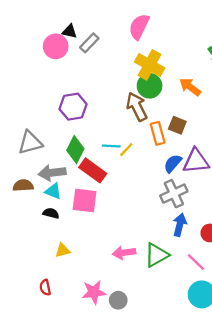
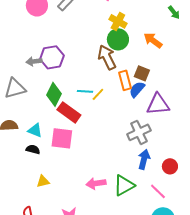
yellow cross: (150, 65) -> (118, 21), size x0.7
blue semicircle: (173, 163) -> (137, 89), moved
gray arrow: (52, 173) -> (34, 61), moved, size x0.7

